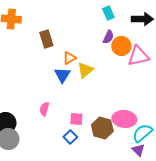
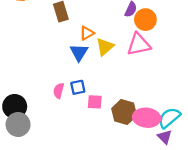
pink triangle: (138, 56) -> (139, 44), moved
pink ellipse: (124, 119) -> (147, 118), moved
blue square: (70, 137) -> (78, 87), moved, turned 32

